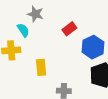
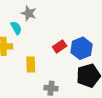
red rectangle: (69, 29) -> (60, 46), moved

